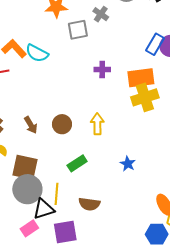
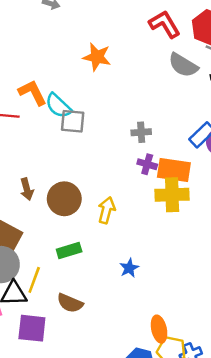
gray cross: (101, 14) -> (141, 132), moved, turned 35
gray square: (78, 30) -> (73, 121), moved
purple cross: (102, 70) -> (147, 164), moved
brown circle: (62, 124) -> (64, 199), size x1.4

